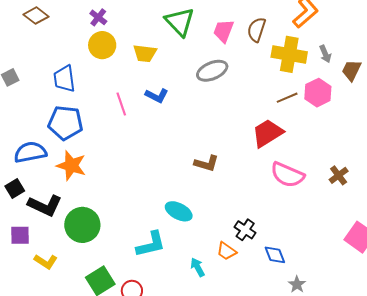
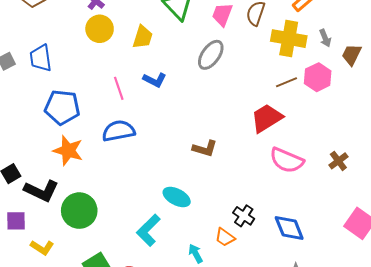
yellow trapezoid: (145, 53) -> (143, 37), turned -80
gray ellipse: (212, 71) -> (211, 55), turned -32
blue trapezoid: (64, 79) -> (41, 58), moved
blue semicircle: (30, 152) -> (119, 131), moved
cyan L-shape: (151, 244) -> (148, 230), turned 148
blue diamond: (275, 255) -> (289, 228), moved, size x1.4

